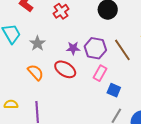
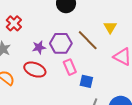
red cross: (61, 11) -> (14, 23), moved
pink rectangle: (100, 73) -> (70, 67), turned -42

